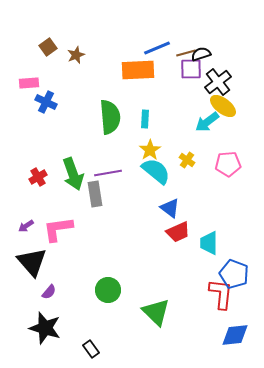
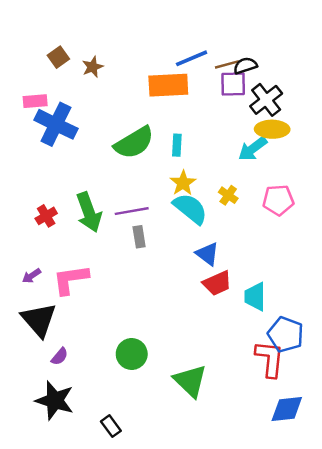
blue cross: (46, 102) -> (56, 124), size x1.6
yellow ellipse: (223, 106) -> (272, 129), turned -36
green semicircle: (110, 117) -> (134, 143), turned 64
gray rectangle: (95, 194) -> (139, 237), moved, size x0.7

